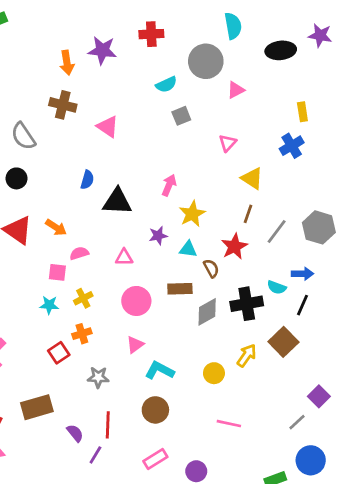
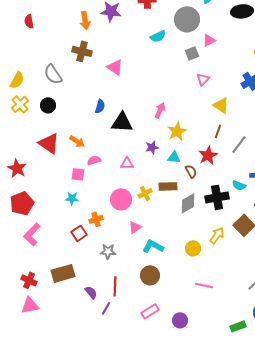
gray square: (181, 116) -> (192, 53), moved
yellow cross: (83, 298) -> (145, 193), moved
pink circle: (136, 301) -> (121, 199), moved

